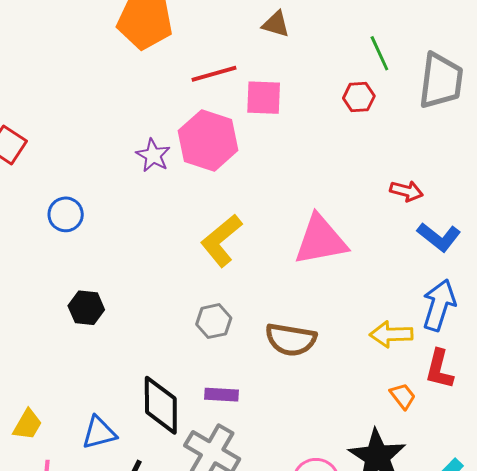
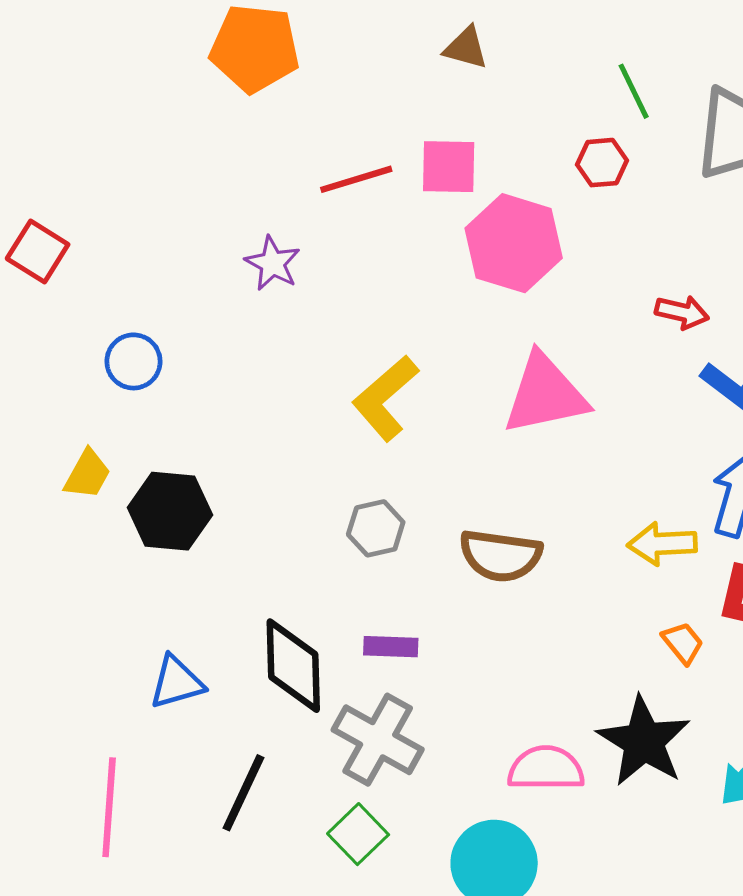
red line: (214, 74) -> (356, 179), moved
pink hexagon: (208, 140) -> (514, 243), moved
black hexagon: (86, 308) -> (170, 511), size x1.4
yellow trapezoid: (27, 425) -> (87, 474), moved
blue triangle: (99, 433) -> (177, 682), moved

